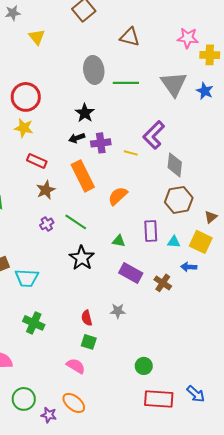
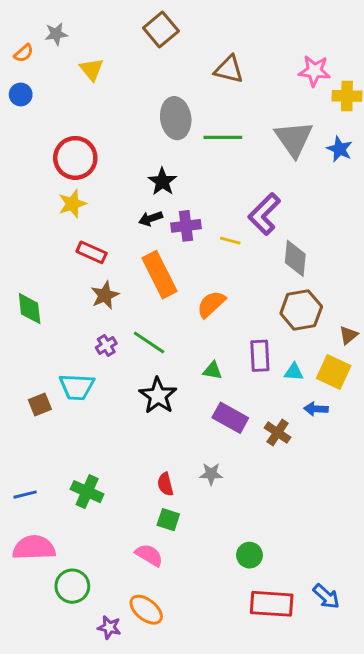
yellow star: (24, 128) -> (72, 204), turned -30
cyan trapezoid: (27, 278) -> (77, 387), moved
green circle: (24, 399) -> (72, 586), moved

